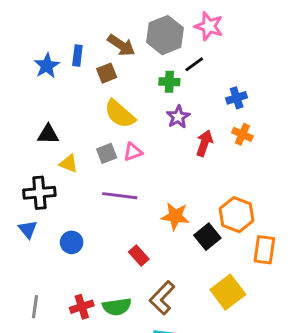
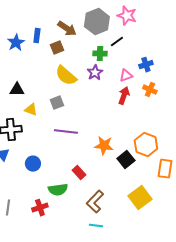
purple star: (178, 117) -> (95, 73), moved
pink triangle: (133, 152) -> (126, 76), moved
green semicircle: (117, 307) -> (58, 190), moved

